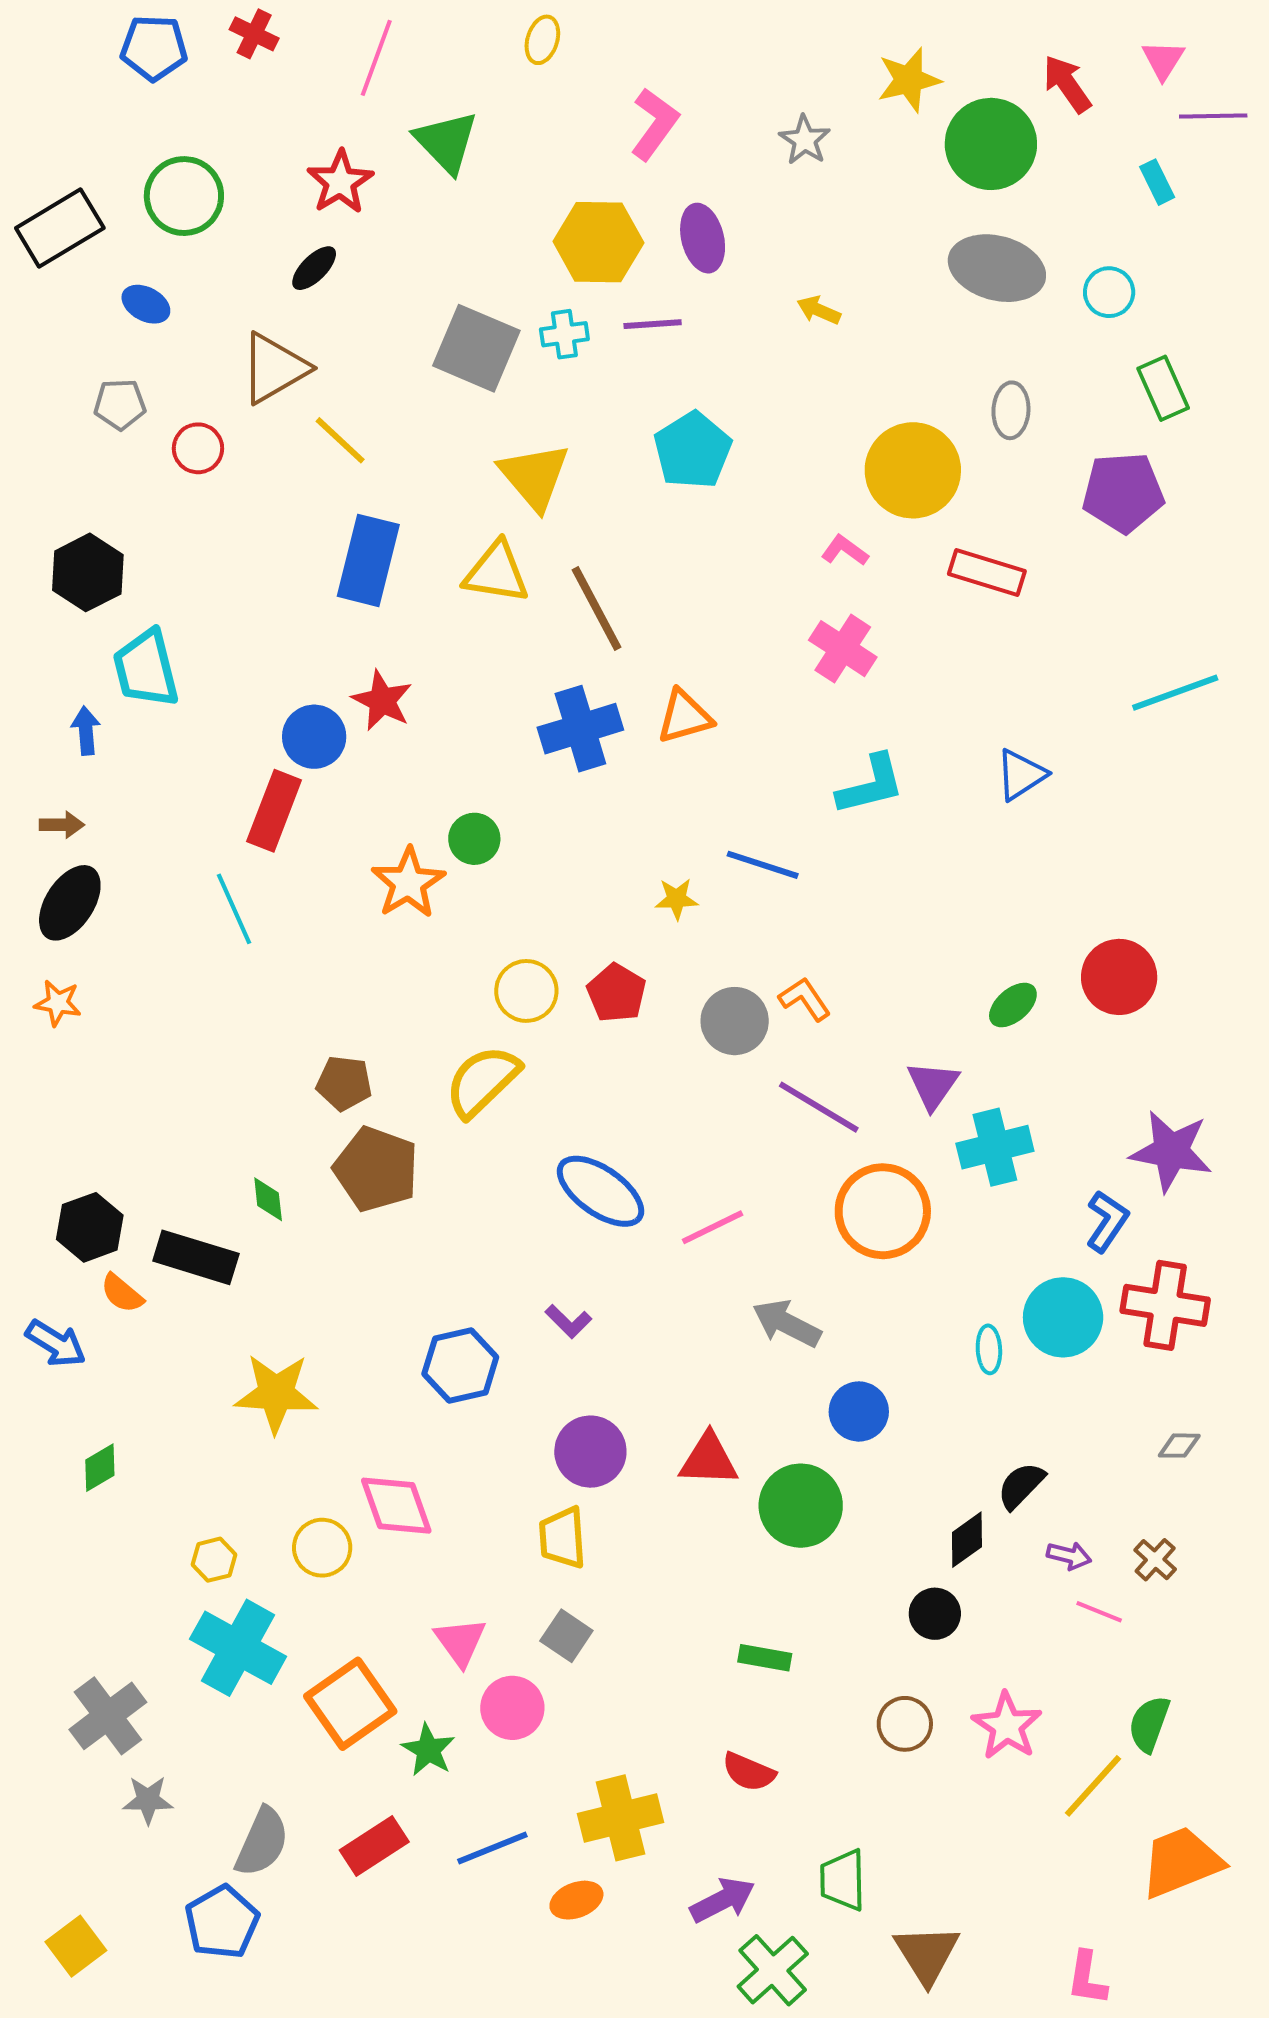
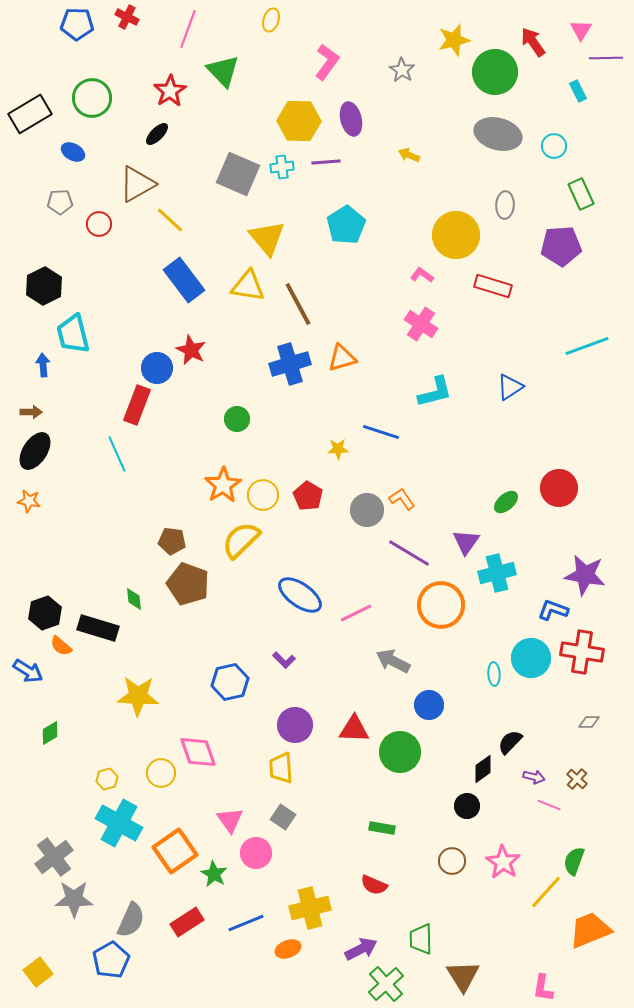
blue rectangle: (368, 560) -> (184, 280), turned -51
orange star: (408, 883) -> (223, 485), moved
blue L-shape: (1107, 1221) -> (553, 610), turned -104
gray star: (148, 1800) -> (74, 899), size x1.5

